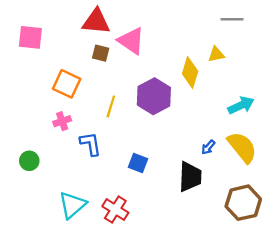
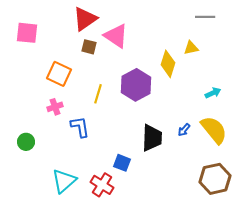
red triangle: (96, 22) -> (85, 19), turned -40
cyan arrow: (241, 105) -> (213, 93), size x0.7
blue square: (138, 163) -> (122, 163), moved
black trapezoid: (190, 177) -> (152, 138), moved

